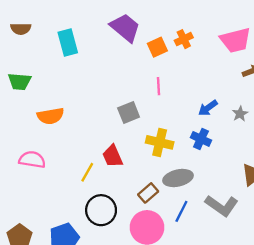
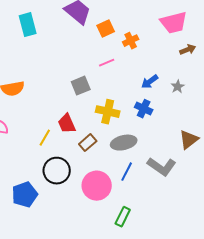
orange cross: (184, 39) -> (131, 41), moved
pink line: (158, 86) -> (107, 63), turned 70
brown rectangle: (148, 193) -> (88, 143), moved

